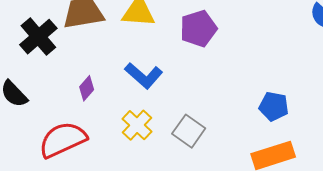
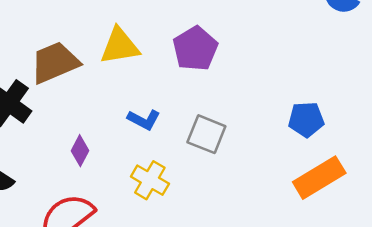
blue L-shape: (144, 76) -> (144, 120), size x0.7
gray square: (189, 131) -> (206, 134), moved

